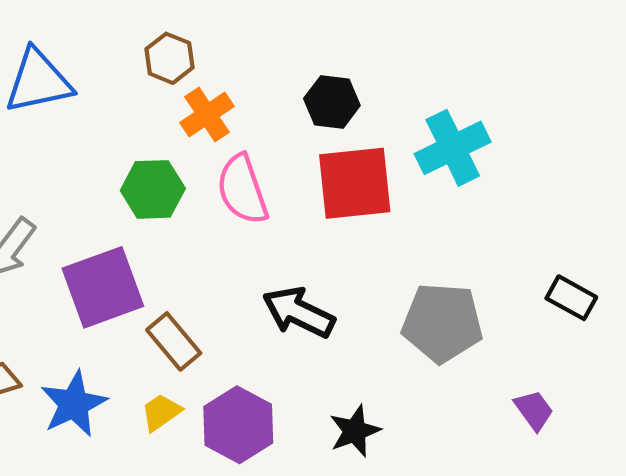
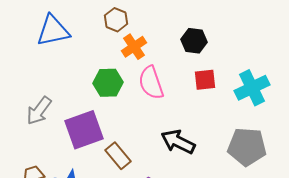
cyan cross: (453, 148) -> (252, 88), moved
red square: (355, 183) -> (205, 80), size x0.6

